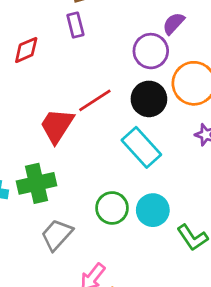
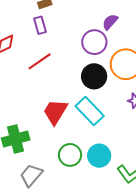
red line: (95, 100) -> (40, 61), moved
red trapezoid: (57, 126) -> (55, 112), moved

